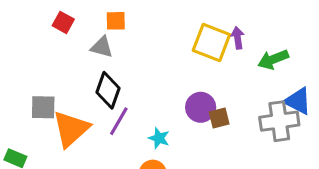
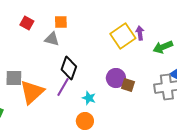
yellow square: (211, 42) -> (123, 36), turned 35
black diamond: (108, 90) -> (69, 68), moved
brown square: (219, 118) -> (128, 85), turned 32

